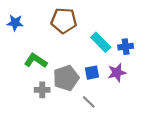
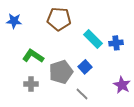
blue square: (92, 73) -> (85, 67), turned -32
purple star: (117, 73) -> (122, 85), moved, turned -30
gray cross: (42, 90) -> (31, 84), moved

